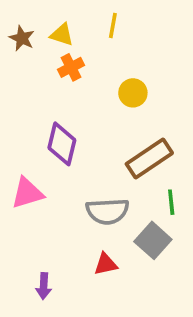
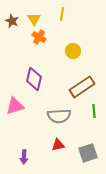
yellow triangle: (62, 35) -> (34, 19), turned 40
orange cross: (71, 67) -> (39, 37), turned -32
gray square: (153, 240) -> (88, 153), moved, turned 30

